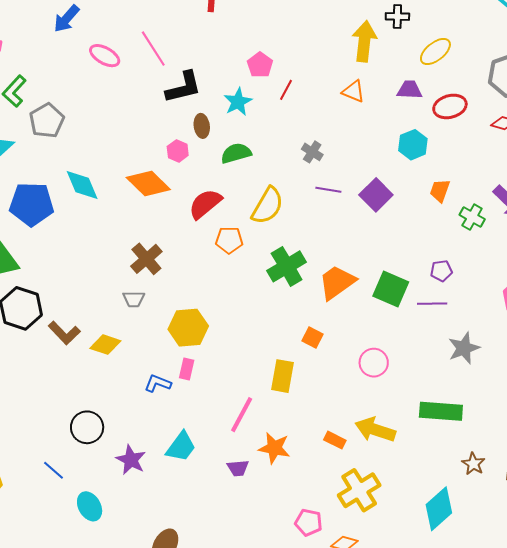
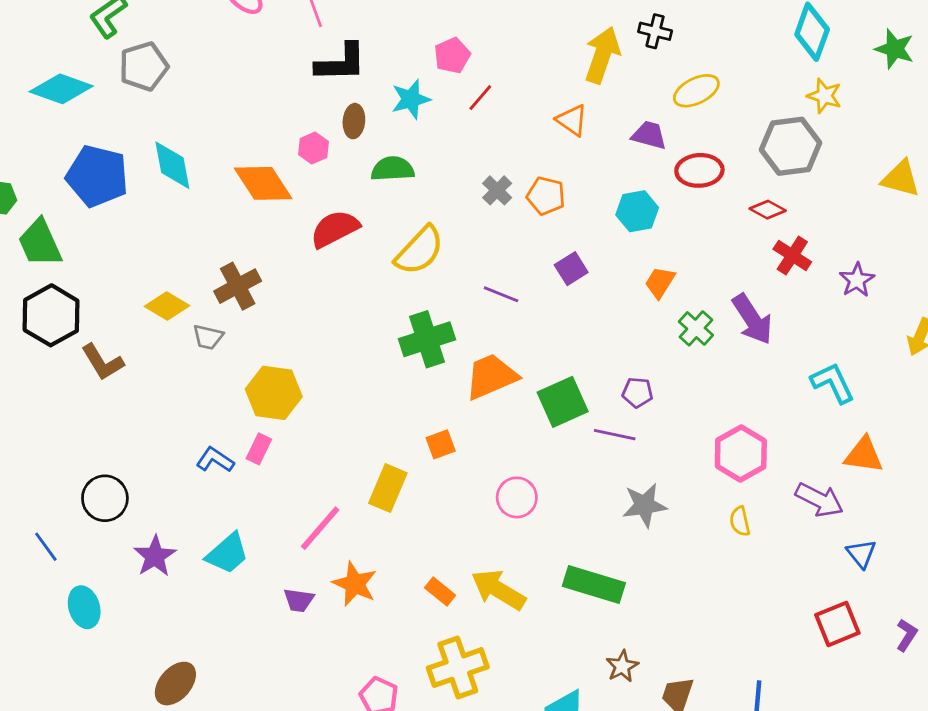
purple line: (328, 190) -> (501, 294), moved
purple square: (376, 195) -> (571, 269), size x0.7
orange pentagon: (229, 240) -> (546, 196), moved
green square: (391, 289) -> (563, 402), turned 30
orange square: (312, 338) -> (441, 444), turned 30
yellow diamond: (105, 345) -> (167, 306), moved

